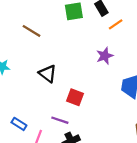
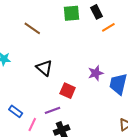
purple star: (105, 56) -> (96, 73), moved
purple line: (60, 120) -> (53, 110), turned -42

